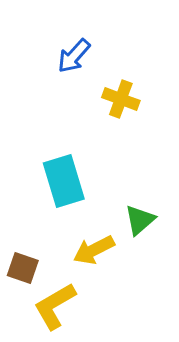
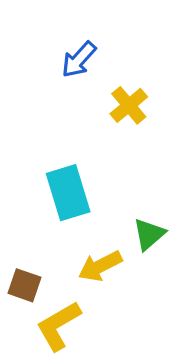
yellow cross: (121, 99) -> (129, 105), turned 30

